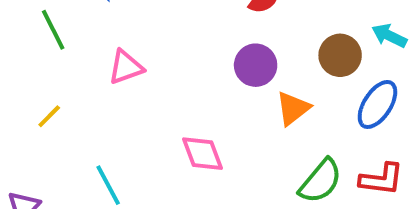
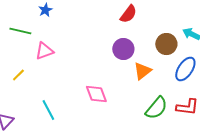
green line: (53, 30) -> (20, 31), turned -50
pink triangle: (126, 67) -> (44, 51), moved

